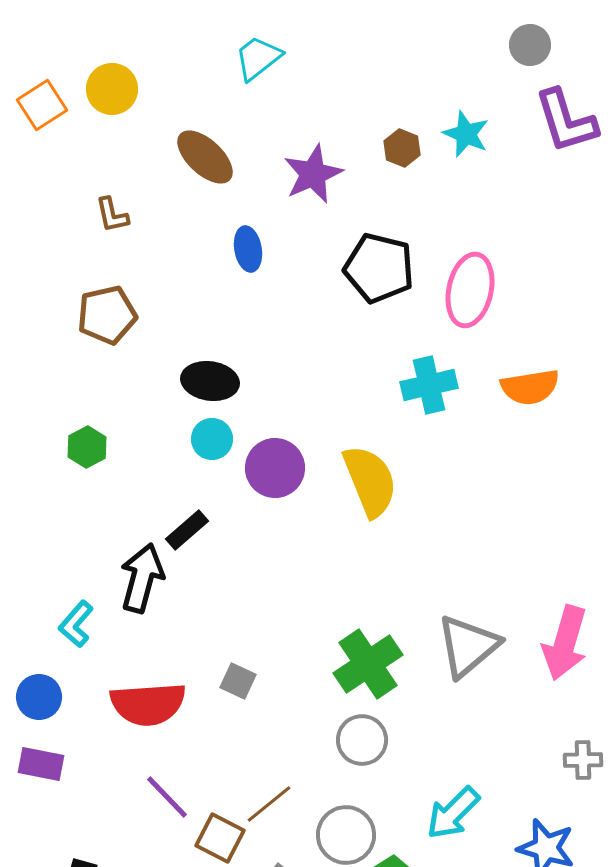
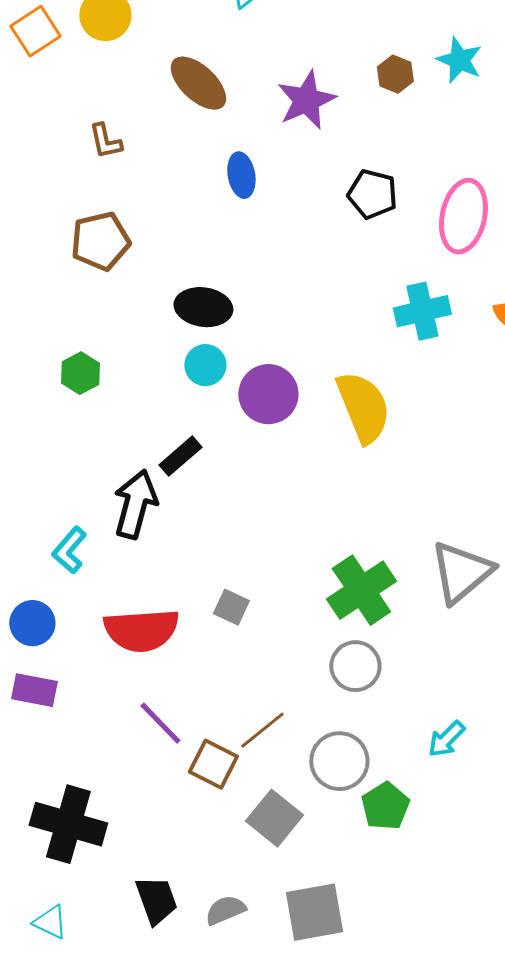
black pentagon: (379, 268) -> (372, 194), size x0.7
cyan arrow: (453, 813) -> (446, 739), size x0.7

